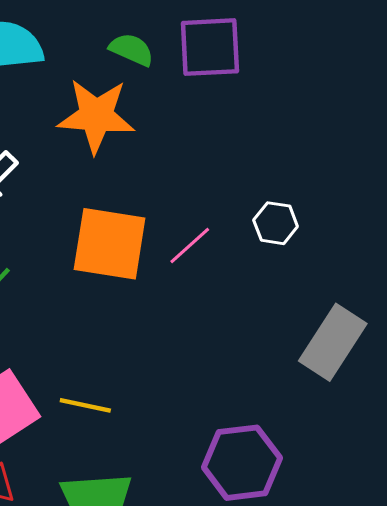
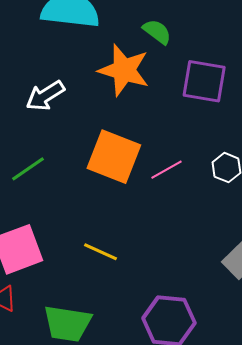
purple square: (210, 47) -> (204, 81), moved
yellow line: (85, 405) -> (101, 252), moved

